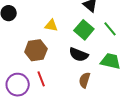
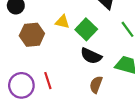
green square: (84, 30) -> (86, 29), moved
brown hexagon: (36, 50) -> (32, 35), moved

